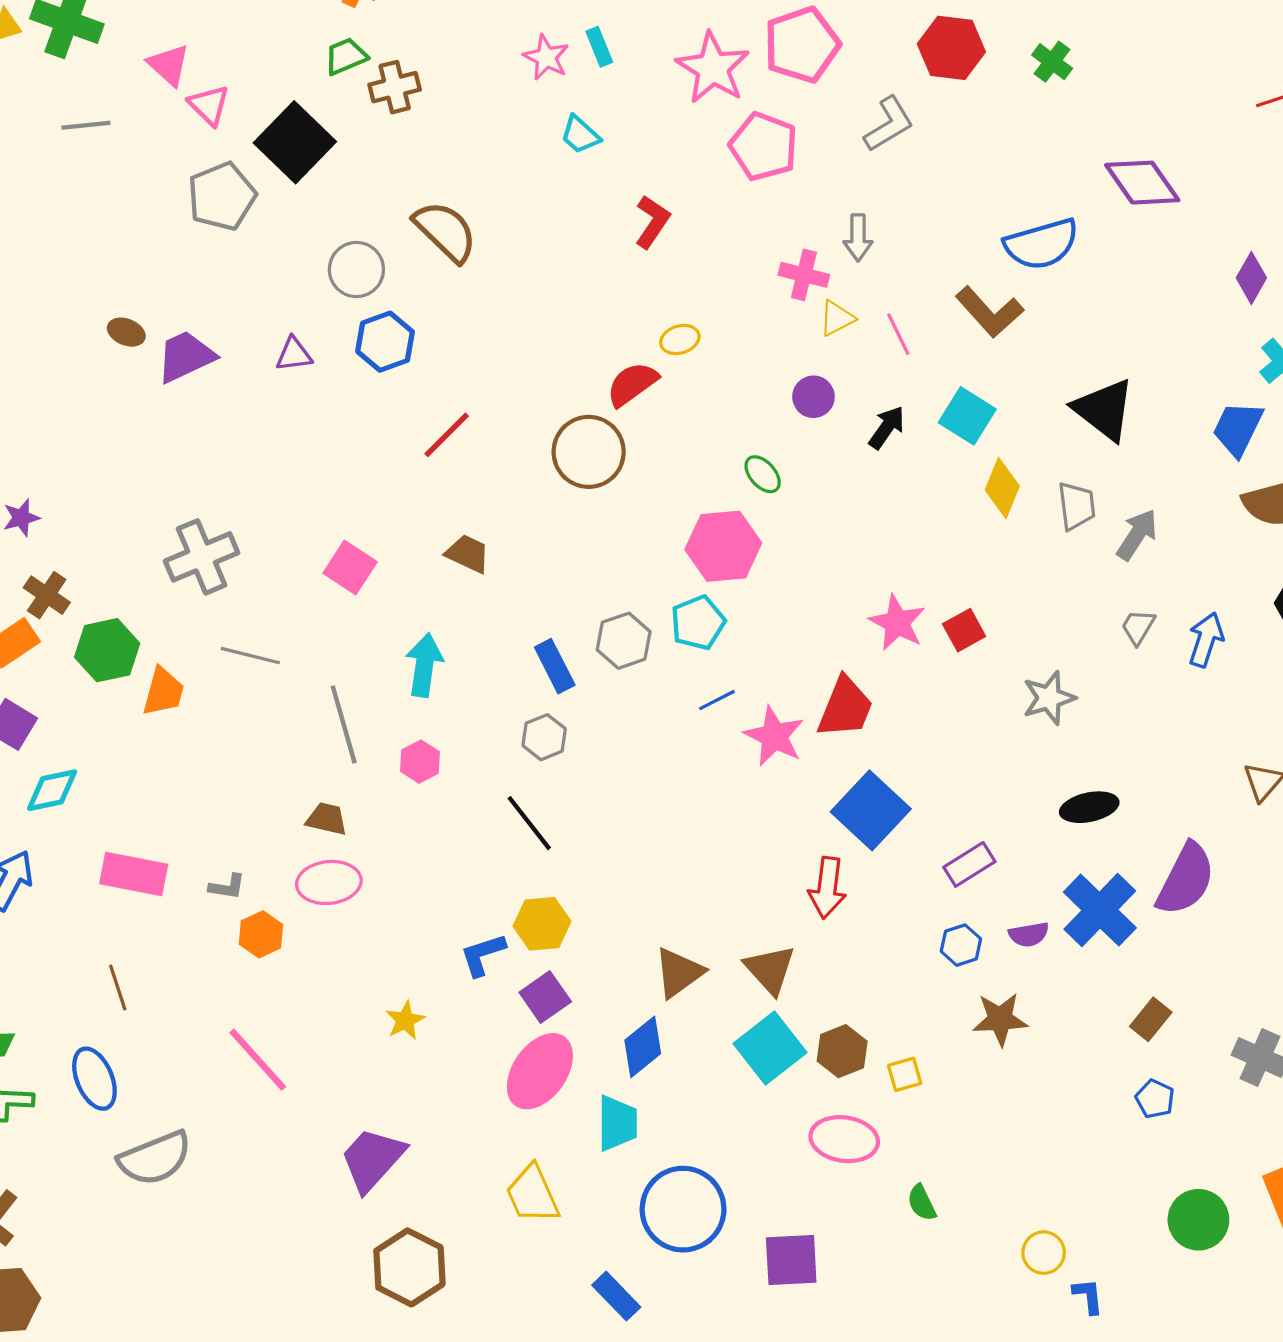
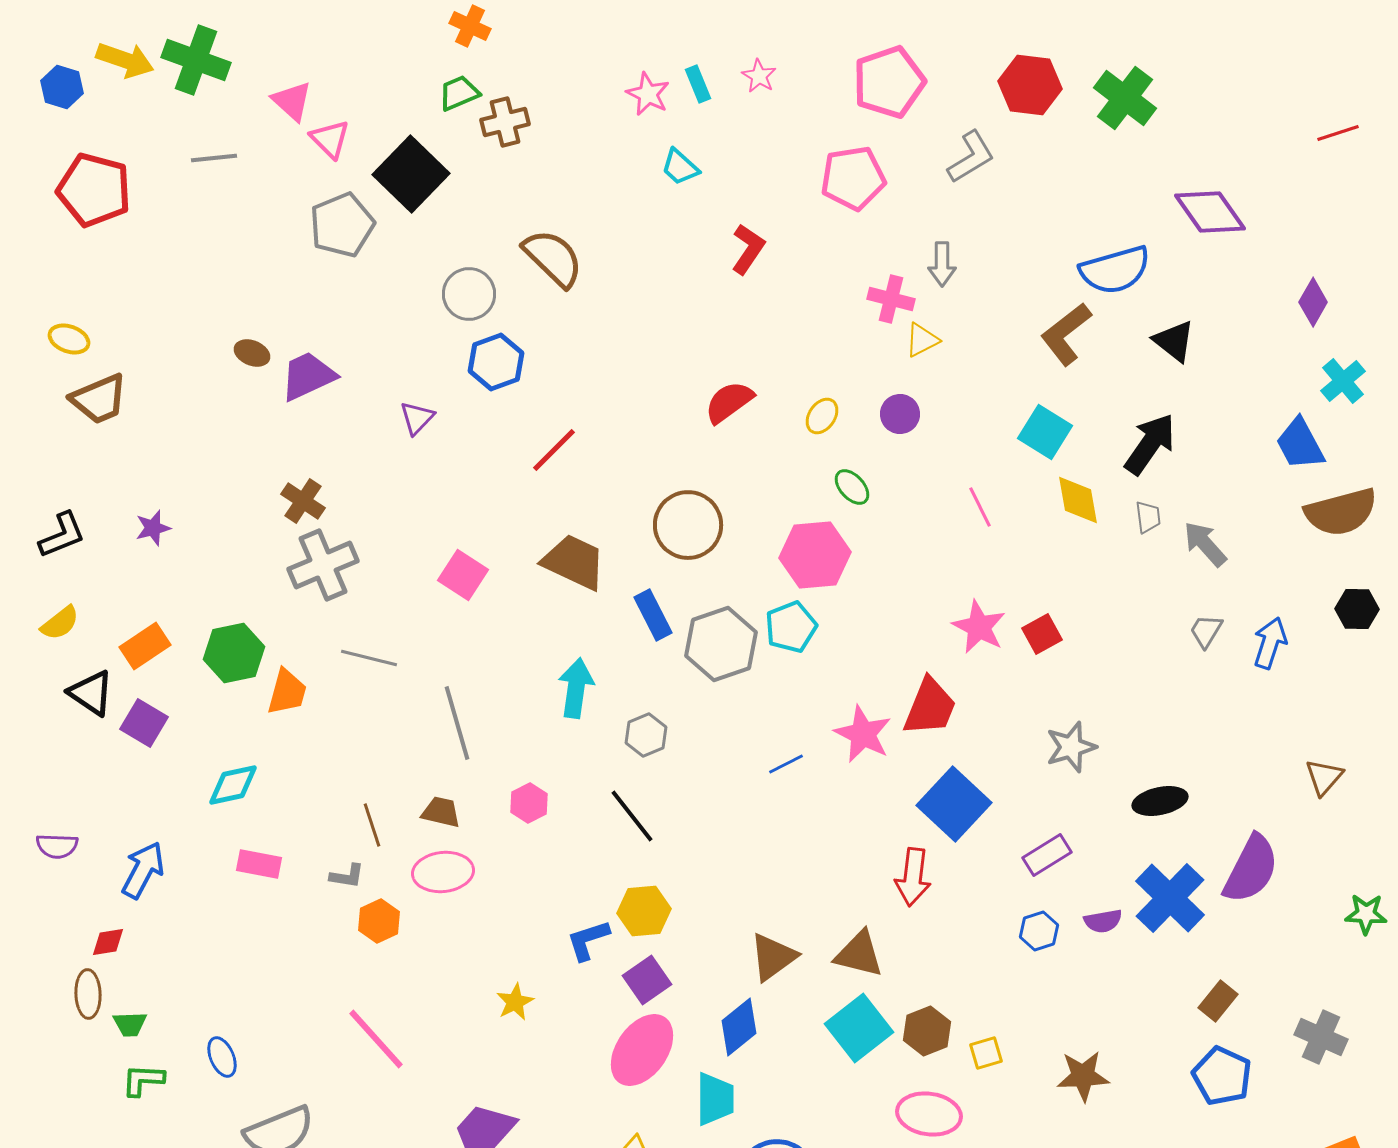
green cross: (1052, 62) -> (1125, 98), size x1.6
pink star: (713, 68) -> (759, 76), moved, size x0.5
pink pentagon: (764, 146) -> (853, 178), turned -30
brown L-shape: (990, 312) -> (1066, 334), turned 94
pink line: (898, 334) -> (980, 507), moved
yellow ellipse: (680, 339) -> (822, 416), moved, turned -39
purple triangle: (294, 354) -> (417, 418), moved, turned -39
black triangle: (1104, 409) -> (1174, 341), moved, size x0.7
black arrow: (887, 428) -> (1150, 444), moved, size x1.5
blue trapezoid: (1238, 429) -> (1300, 444), turned -54
brown circle: (589, 452) -> (688, 525), moved
yellow diamond: (1002, 488) -> (1078, 500), turned -32
gray trapezoid: (1076, 506) -> (1148, 517), size x0.7
gray arrow: (1137, 535) -> (1205, 544), turned -75
brown trapezoid: (468, 554) -> (574, 562), size x1.5
brown cross: (47, 595) -> (303, 501), moved
gray hexagon: (624, 641) -> (721, 644), size x1.4
cyan arrow: (424, 665) -> (576, 688), moved
blue rectangle: (555, 666) -> (653, 615), moved
gray star: (1049, 698) -> (1071, 747), moved
blue line: (717, 700) -> (786, 764), moved
pink hexagon: (420, 762) -> (529, 803), moved
cyan diamond: (52, 790) -> (233, 785), moved
pink rectangle: (134, 874) -> (259, 864), size x0.7
brown triangle: (770, 969) -> (859, 954), turned -34
brown line: (118, 987) -> (372, 825), moved
brown star: (1000, 1019) -> (1083, 1076), moved
blue ellipse: (94, 1079) -> (222, 1057), size x0.7
blue pentagon: (1155, 1099) -> (1222, 1076), size x1.6

